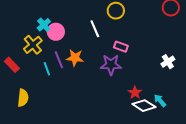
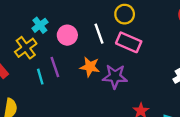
pink circle: (56, 32) -> (67, 35), moved
pink rectangle: (121, 47) -> (129, 42), moved, size x1.5
orange star: (75, 58) -> (90, 67), moved

